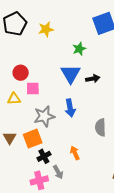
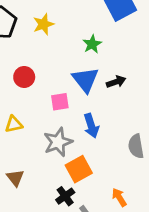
red circle: (21, 73) -> (24, 77), moved
pink square: (33, 88) -> (60, 102), moved
orange square: (33, 139) -> (79, 169), moved
orange arrow: (75, 153) -> (119, 197), moved

